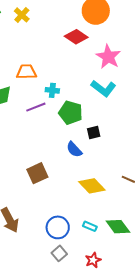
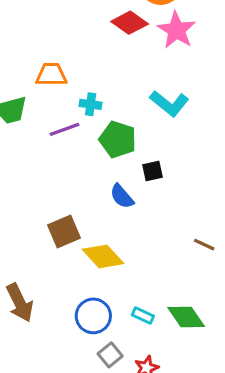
pink star: (108, 57) -> (176, 30), moved
yellow diamond: (92, 186) -> (103, 256), moved
gray square: (59, 253) -> (110, 355), moved

